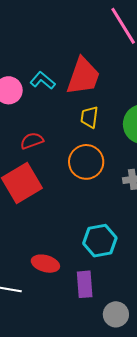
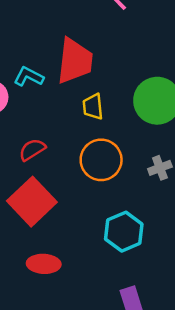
cyan hexagon: (100, 241) -> (124, 232), moved
red ellipse: (45, 264) -> (44, 264), moved

